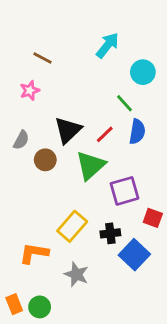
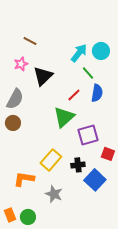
cyan arrow: (108, 45) -> (79, 53), moved
black triangle: (68, 130) -> (43, 76), moved
gray semicircle: (21, 140) -> (15, 99), size x1.5
brown circle: (45, 160) -> (13, 123), moved

